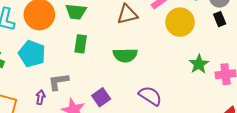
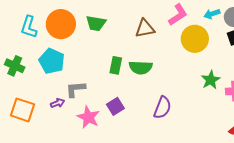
green rectangle: (81, 44) -> (116, 65), moved
purple semicircle: (150, 96) -> (162, 108), turned 75
purple arrow: (40, 97) -> (57, 103), turned 56

